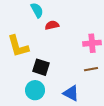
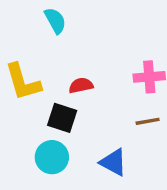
red semicircle: (52, 25) -> (81, 85), moved

